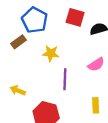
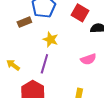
purple line: (65, 79) -> (44, 64), moved

